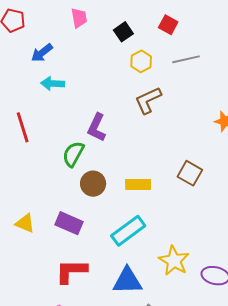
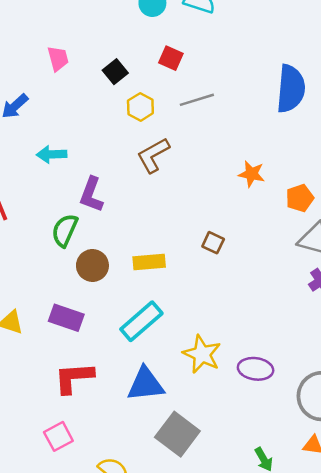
cyan arrow: (53, 84) -> (52, 154), moved
brown square: (190, 173) -> (213, 243), size x0.7

